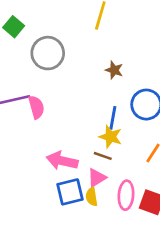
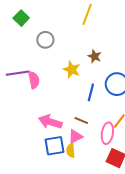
gray circle: (48, 53) -> (45, 40), size x0.7
yellow star: (110, 137) -> (72, 70), moved
pink ellipse: (126, 195) -> (107, 133), moved

